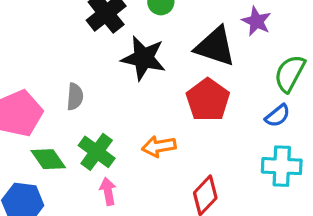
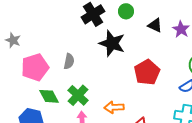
black triangle: (215, 46) -> (155, 25), moved, size x0.6
orange arrow: (159, 146) -> (114, 107), moved

